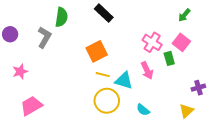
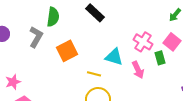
orange square: (97, 51) -> (67, 51), moved
pink star: (20, 72) -> (13, 82), moved
cyan triangle: (124, 81) -> (114, 57), moved

